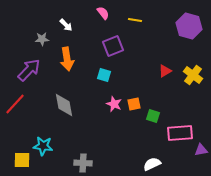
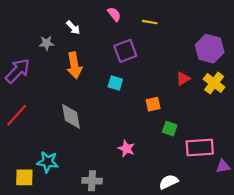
purple hexagon: (189, 26) -> (210, 49), moved
purple arrow: (29, 70) -> (18, 71), moved
pink star: (114, 104) -> (126, 149), moved
orange square: (134, 104) -> (153, 104), moved

